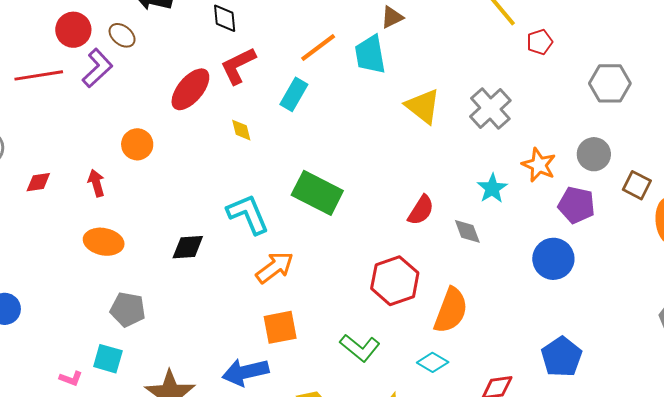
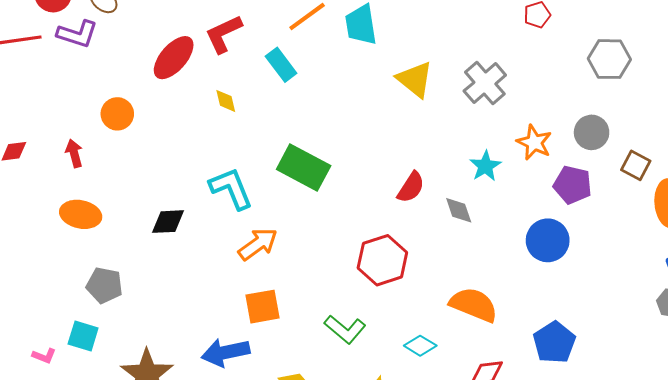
purple L-shape: (97, 68) -> (77, 34), turned 60
cyan rectangle: (294, 94) -> (281, 65), turned -68
orange semicircle: (451, 310) -> (474, 305), moved, turned -90

